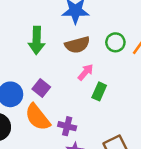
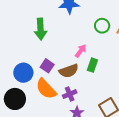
brown semicircle: (77, 45) -> (69, 71), moved
purple cross: (67, 126) -> (70, 94), turned -32

